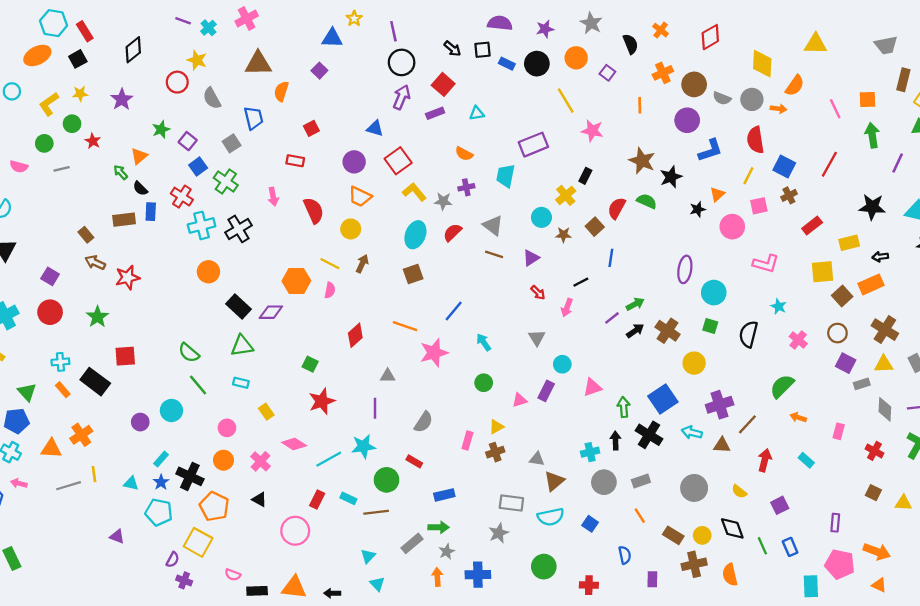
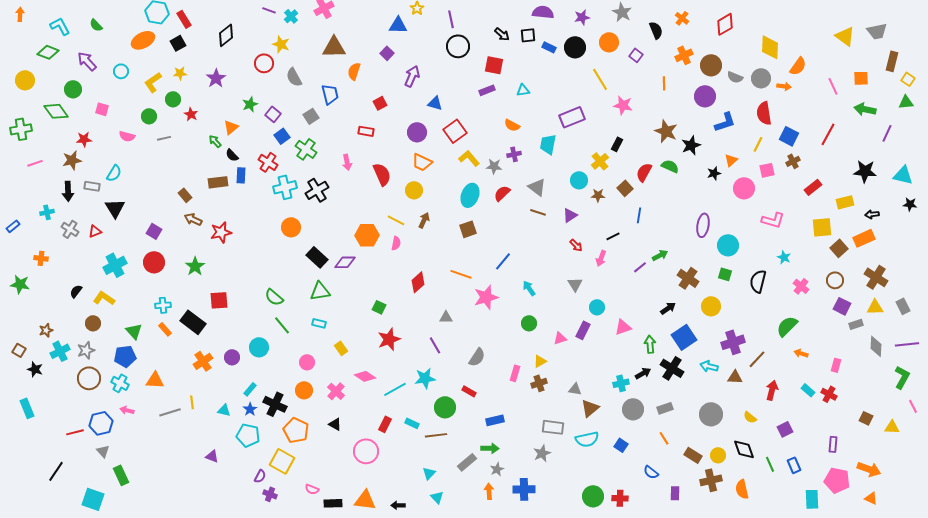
yellow triangle: (816, 44) -> (845, 36), moved, turned 35
red square: (443, 84) -> (494, 65), turned -30
purple arrow: (402, 97) -> (412, 76), moved
green arrow: (872, 135) -> (865, 109), turned -70
black arrow: (635, 331) -> (668, 308), moved
purple line: (375, 408) -> (435, 345), turned -30
orange cross: (81, 435) -> (203, 361), moved
black arrow: (615, 441) -> (643, 373), turned 63
red cross: (874, 451) -> (829, 394), moved
blue semicircle: (625, 555) -> (651, 472), turned 140
green circle: (544, 567) -> (593, 496), moved

